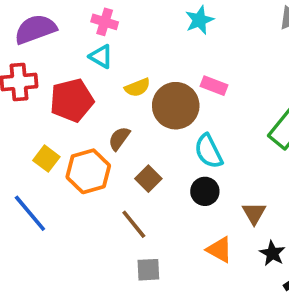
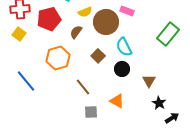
brown semicircle: (119, 139) -> (76, 32), moved
yellow square: (46, 159) -> (19, 34), moved
brown square: (148, 179) -> (98, 56), moved
orange triangle: (219, 250) -> (117, 101), moved

